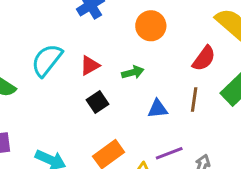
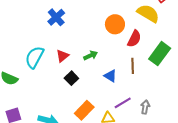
orange circle: (151, 26) -> (115, 24), moved
blue triangle: (158, 109) -> (110, 76), turned 48

